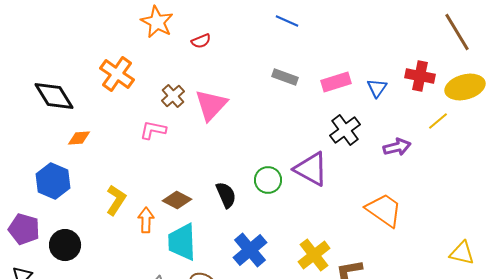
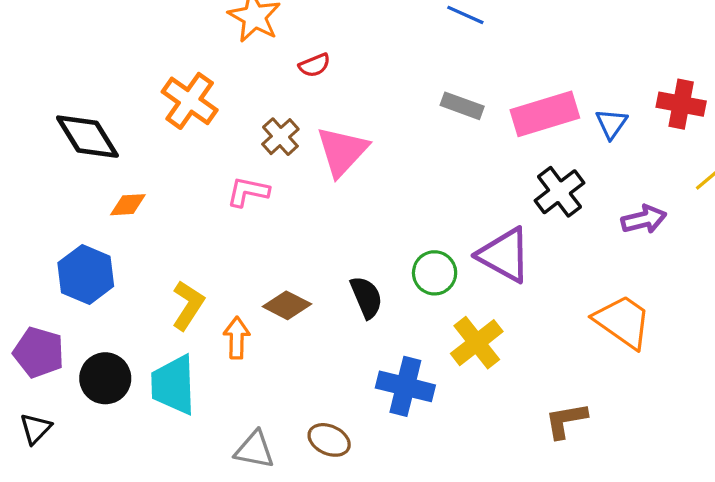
red semicircle: (201, 41) -> (315, 65), moved
pink rectangle: (336, 82) -> (545, 114), size x1.4
cyan trapezoid: (182, 242) -> (173, 385), moved
blue cross: (250, 250) -> (405, 386), turned -36
yellow cross: (314, 255) -> (477, 343), moved

